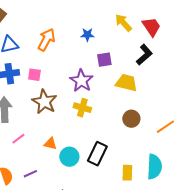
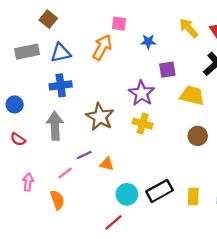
pink square: (34, 75) -> (119, 24), moved
pink line: (18, 139) -> (65, 173), moved
black rectangle: (97, 154) -> (159, 191), moved, turned 35
cyan circle: (69, 157) -> (127, 194), moved
purple line: (30, 174) -> (84, 155), moved

